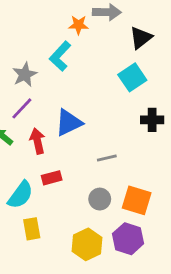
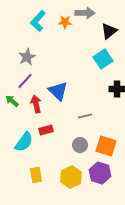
cyan L-shape: (60, 56) -> (38, 21), moved
blue triangle: (69, 123) -> (58, 91), turned -50
yellow rectangle: (32, 229) -> (36, 175), moved

